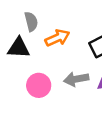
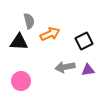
pink circle: (39, 85) -> (21, 81), moved

